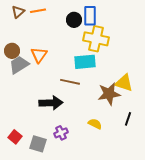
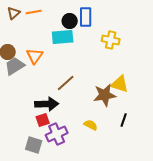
yellow cross: (96, 39) -> (111, 40), moved, size x0.7
cyan rectangle: (85, 62) -> (63, 37), moved
brown line: (70, 82) -> (66, 83), turned -54
purple cross: (61, 133) -> (57, 134), size x1.5
red square: (15, 137) -> (43, 120), moved, turned 32

